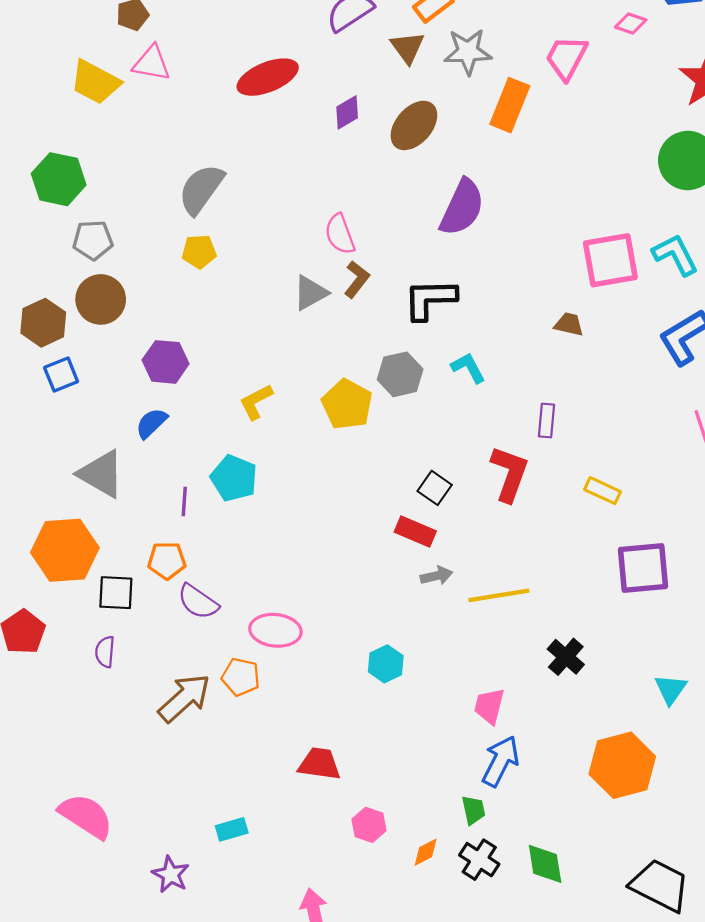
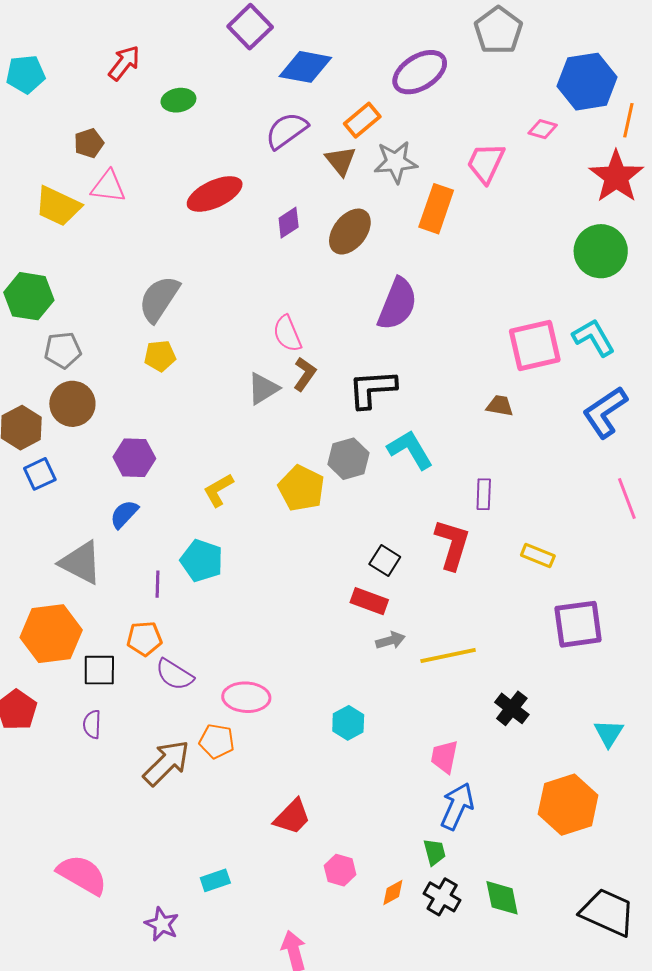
cyan L-shape: (468, 368) -> (410, 450), size x1.4
red trapezoid: (319, 764) -> (292, 817), turned 129

